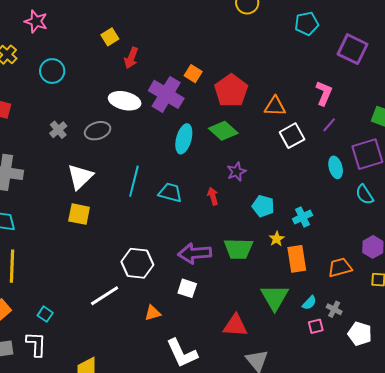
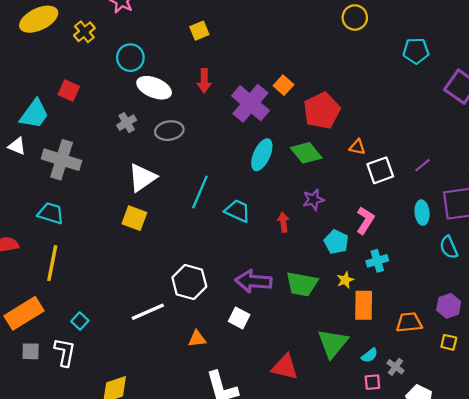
red arrow: (131, 58) -> (204, 81), moved, turned -30
pink L-shape: (324, 93) -> (365, 220), moved
white ellipse: (125, 101) -> (154, 88), moved
orange triangle: (275, 106) -> (357, 147), moved, size x0.7

